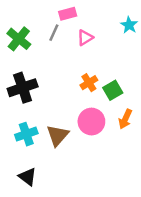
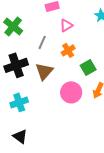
gray line: (54, 33) -> (42, 42), moved
orange cross: (89, 83) -> (68, 50), moved
brown triangle: (58, 135) -> (44, 71), moved

